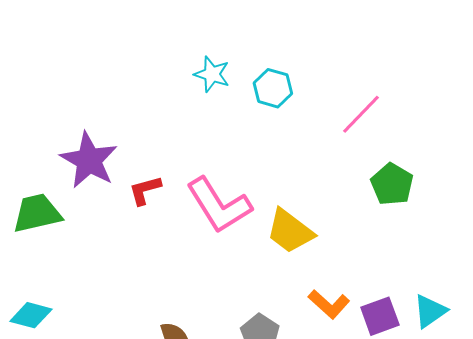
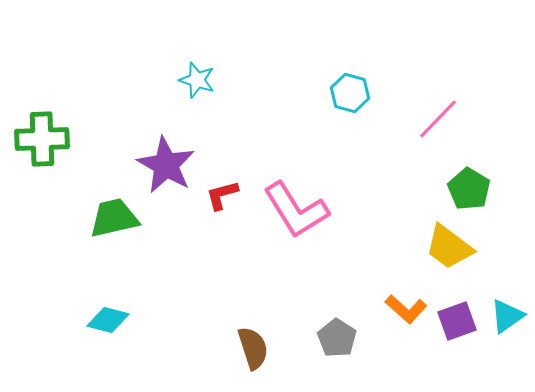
cyan star: (212, 74) -> (197, 80), moved
yellow trapezoid: (290, 231) -> (449, 247), moved

